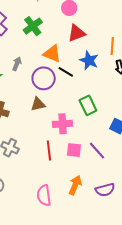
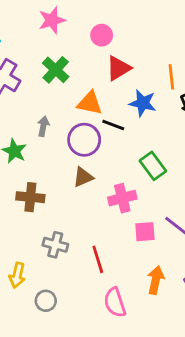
red line: (49, 151) -> (98, 259), moved

